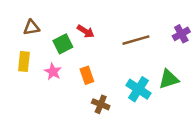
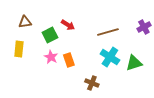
pink star: (53, 72) -> (51, 57), moved
cyan cross: (138, 89) -> (110, 57), moved
brown cross: (101, 104) -> (92, 83), moved

